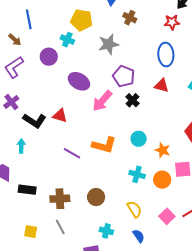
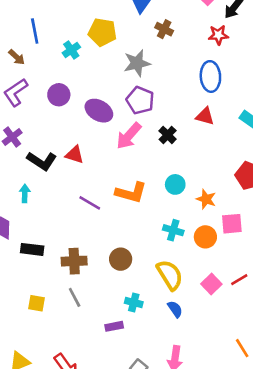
cyan cross: (67, 40) -> (71, 50), moved, turned 32
purple circle: (49, 57) -> (59, 95), moved
purple pentagon: (124, 76) -> (140, 100), moved
yellow semicircle: (134, 209) -> (170, 275), size x1.4

